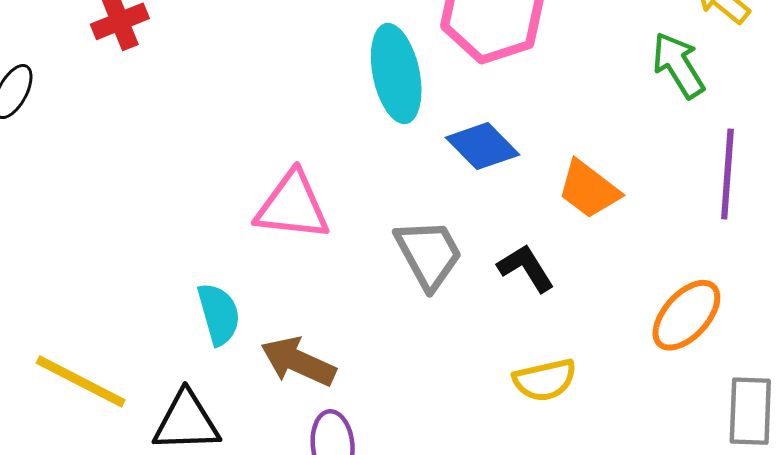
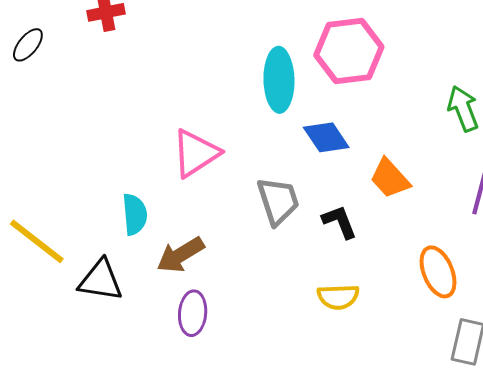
pink triangle: (293, 206) -> (196, 153), turned -50
orange ellipse: (686, 315) -> (438, 272), turned -75
brown arrow: (298, 362) -> (180, 255), turned -66

